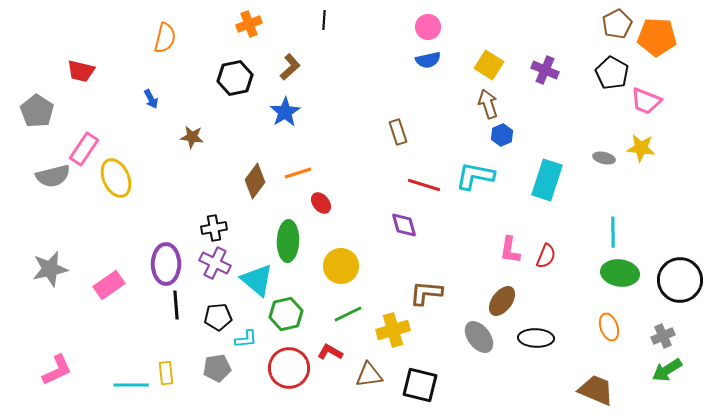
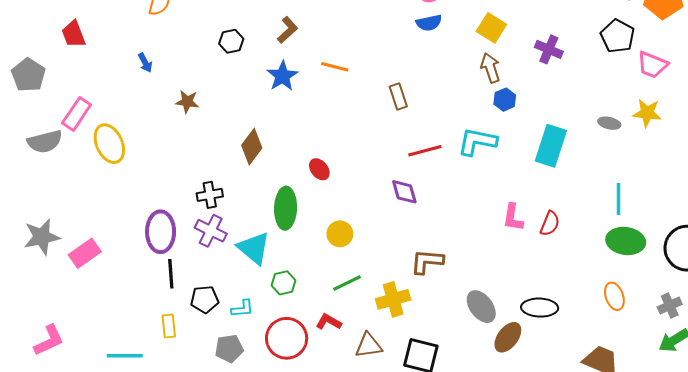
purple cross: (545, 70) -> (549, 49), moved
red trapezoid: (81, 71) -> (73, 34), turned 56
black hexagon: (235, 78) -> (231, 41), size x0.7
orange line: (298, 173) -> (335, 67), moved, turned 32
red line: (424, 185) -> (425, 151), turned -32
yellow circle: (341, 266) -> (340, 234), size x0.7
pink rectangle: (109, 285) -> (85, 253), moved
brown ellipse: (502, 301) -> (508, 337), moved
green hexagon: (286, 314) -> (283, 283), size x0.7
black pentagon: (218, 317) -> (205, 299), moved
gray pentagon: (217, 368) -> (229, 349), moved
yellow rectangle: (166, 373) -> (169, 326), moved

